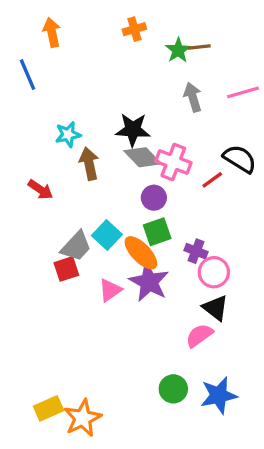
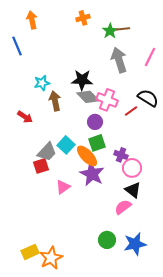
pink line: (243, 92) -> (150, 57), turned -48
gray arrow: (193, 97) -> (119, 60), size x1.4
pink triangle: (110, 290) -> (63, 187), moved

